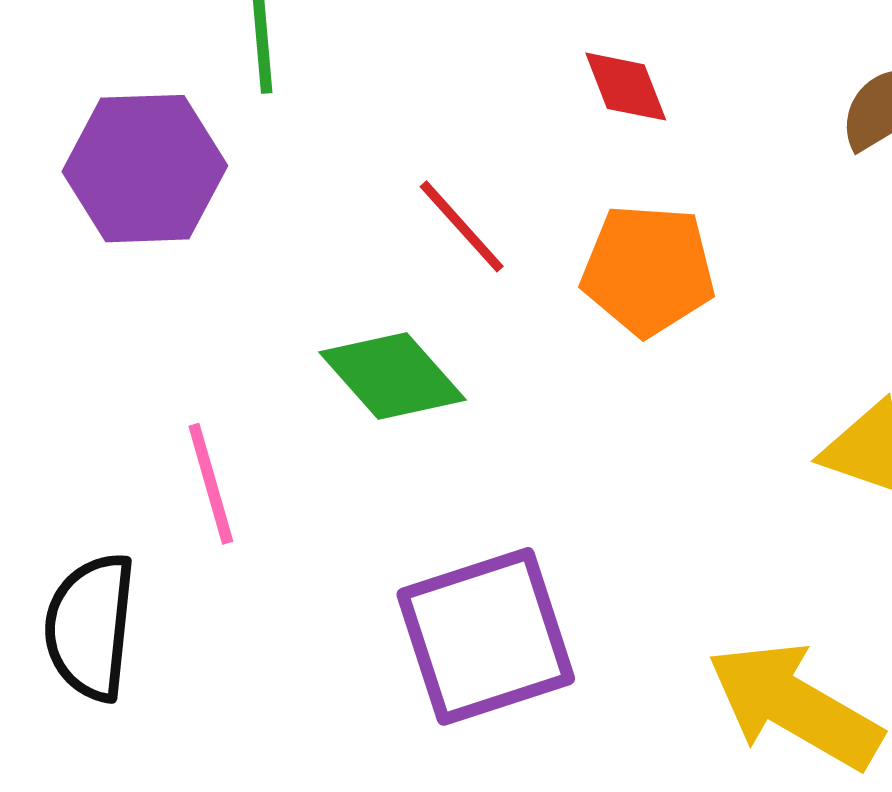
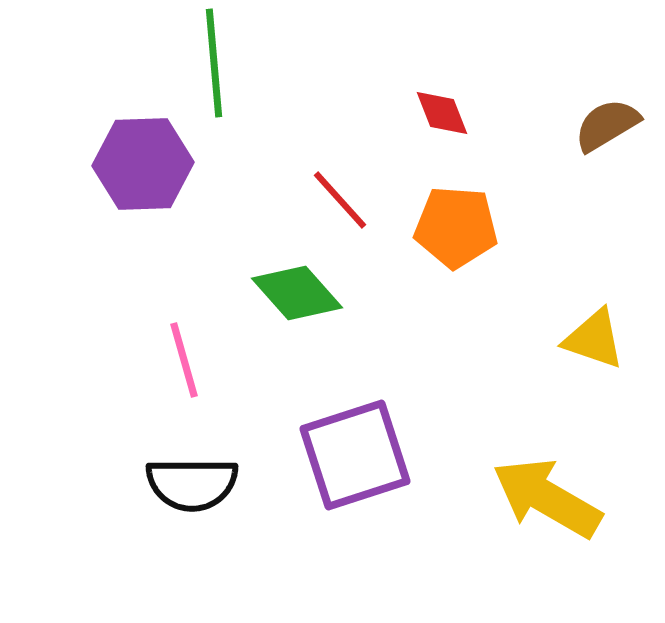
black semicircle: (90, 627) -> (192, 484), moved, turned -96

